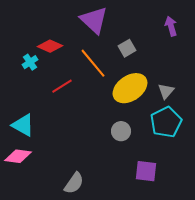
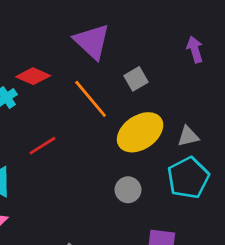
red line: (62, 86) -> (42, 146), moved
gray triangle: (166, 91) -> (188, 136), turned 36

